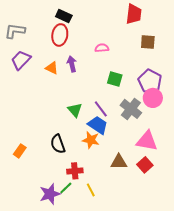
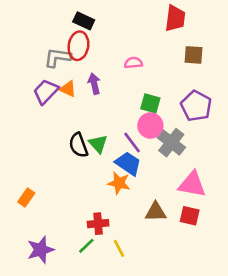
gray L-shape: (15, 31) -> (58, 58), moved
purple trapezoid: (21, 60) -> (46, 92), moved
pink circle: (153, 98) -> (150, 126), moved
black semicircle: (58, 144) -> (78, 145), moved
red square: (145, 165) -> (190, 216), turned -35
purple star: (50, 194) -> (41, 250), moved

